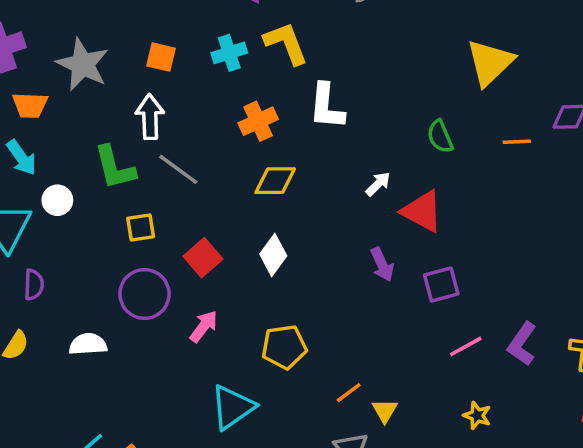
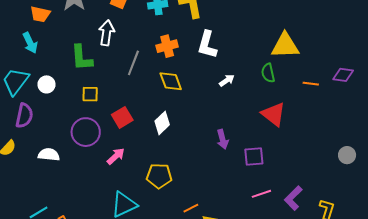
yellow triangle: (490, 63) -> (285, 46), moved, turned 32
gray line: (178, 169) -> (133, 63), moved, turned 65
yellow diamond: (275, 181) -> (171, 81), turned 60
white arrow: (378, 184) -> (227, 80), moved
white circle: (57, 200) -> (46, 84), moved
red triangle: (422, 211) -> (274, 114), moved
purple semicircle: (34, 285) -> (24, 116), size x1.4

